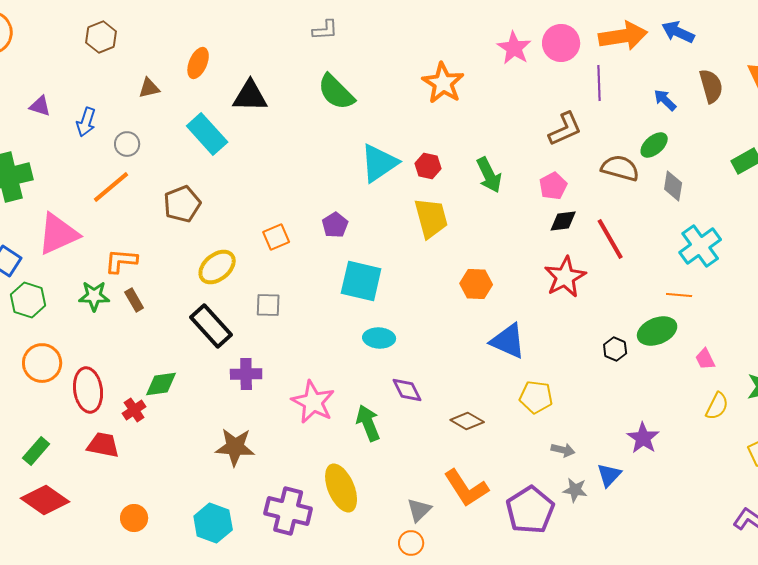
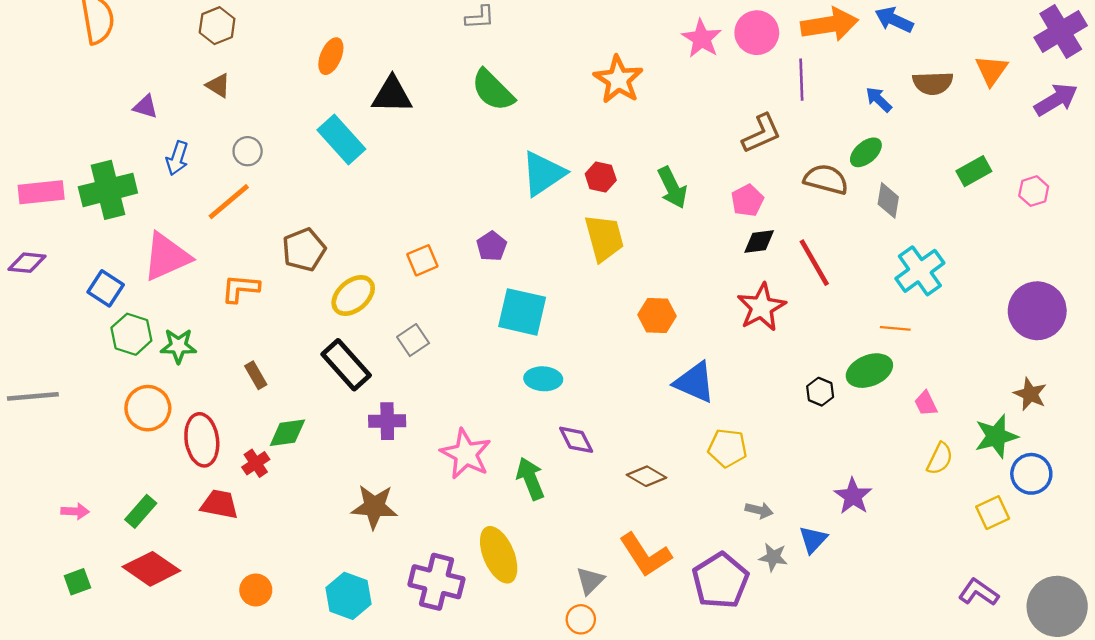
brown semicircle: (711, 86) -> (933, 83), turned 104
brown triangle: (149, 88) -> (218, 85), moved, turned 45
blue arrow: (86, 122) -> (177, 158), moved
brown pentagon: (182, 204) -> (304, 250), moved
green star: (94, 296) -> (178, 346), moved
brown rectangle: (134, 300) -> (256, 375), moved
gray square: (268, 305) -> (413, 340), turned -36

